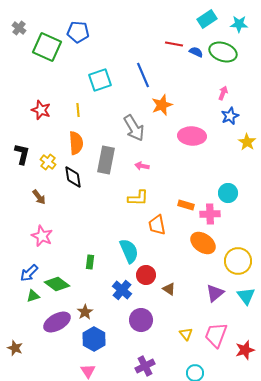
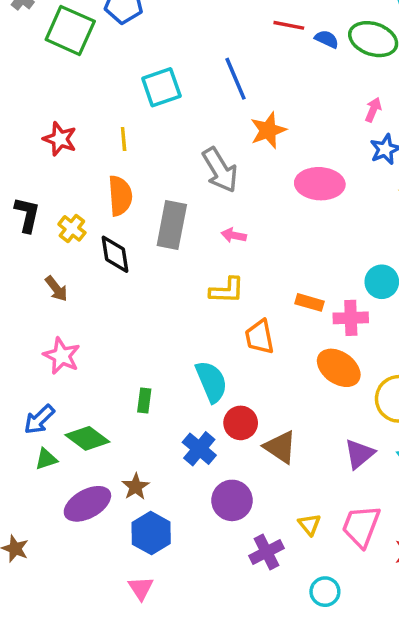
brown triangle: (169, 289) -> (280, 447), size x1.5
purple cross: (145, 366) -> (266, 552), moved

